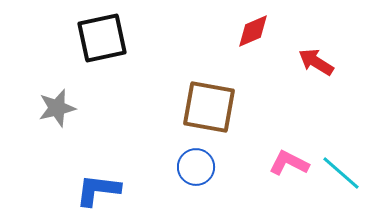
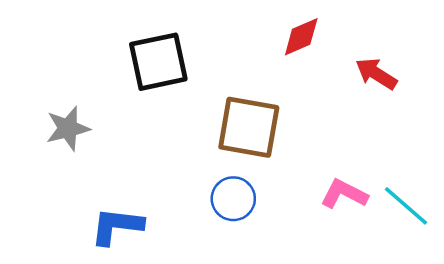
black square: (102, 38) -> (158, 62), moved

